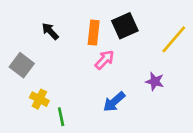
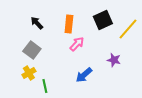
black square: (125, 26) -> (103, 20), moved
gray square: (22, 65) -> (32, 50), moved
yellow cross: (39, 99) -> (29, 73), turned 32

